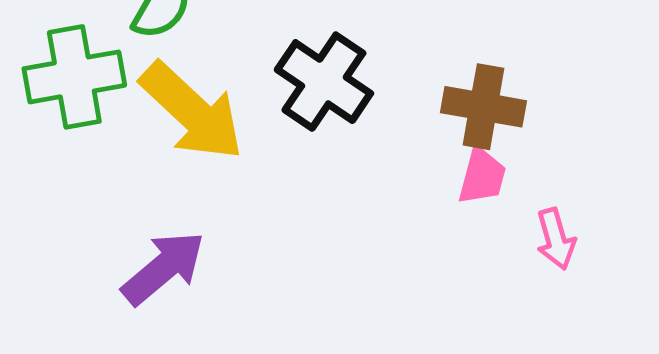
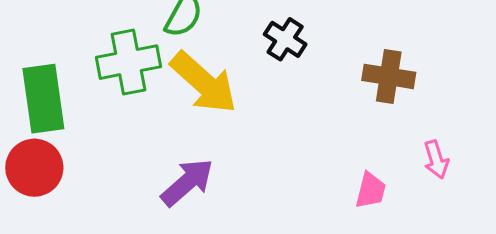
black cross: (324, 82) -> (285, 39), moved, size x0.7
pink trapezoid: (482, 176) -> (371, 190), moved

